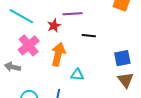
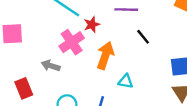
red star: (54, 26) -> (92, 24), moved
black line: (89, 36) -> (143, 37), turned 40

